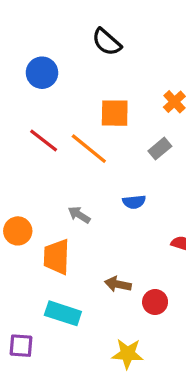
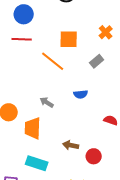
red line: (44, 141) -> (22, 39), moved, turned -36

